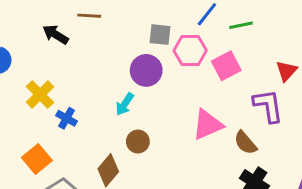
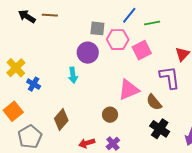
black arrow: (56, 34) -> (27, 16), moved
cyan arrow: (125, 104) -> (73, 75), turned -42
brown circle: (138, 142) -> (110, 115), moved

